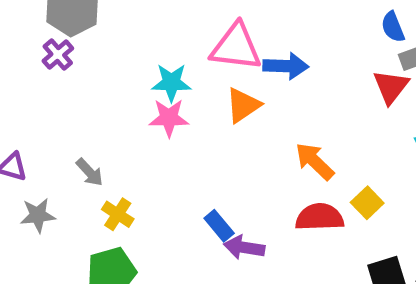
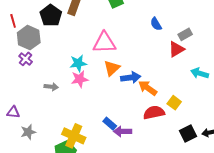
blue semicircle: (393, 27) -> (156, 24), moved
blue arrow: (286, 66) -> (131, 77), moved
red triangle: (391, 87) -> (176, 49), turned 30
gray arrow: (90, 172) -> (51, 87), moved, turned -32
yellow cross: (118, 214) -> (74, 136), moved, size x1.6

